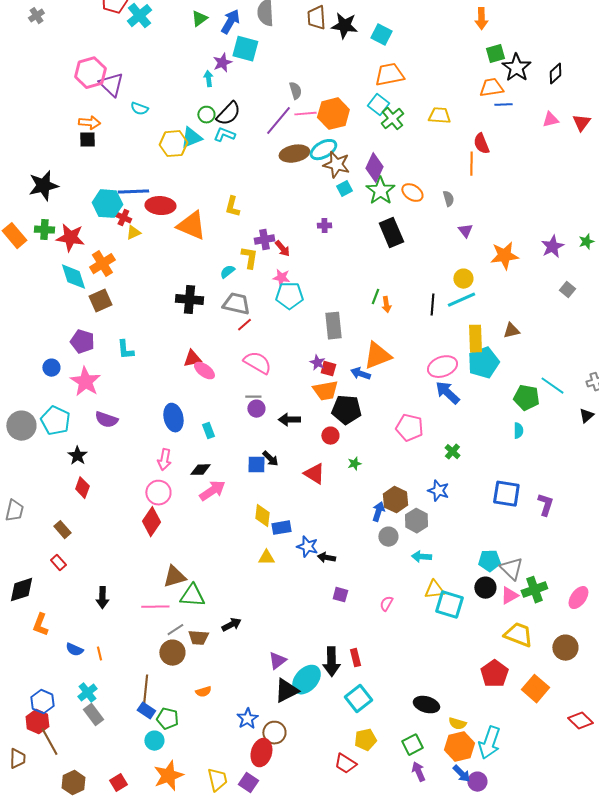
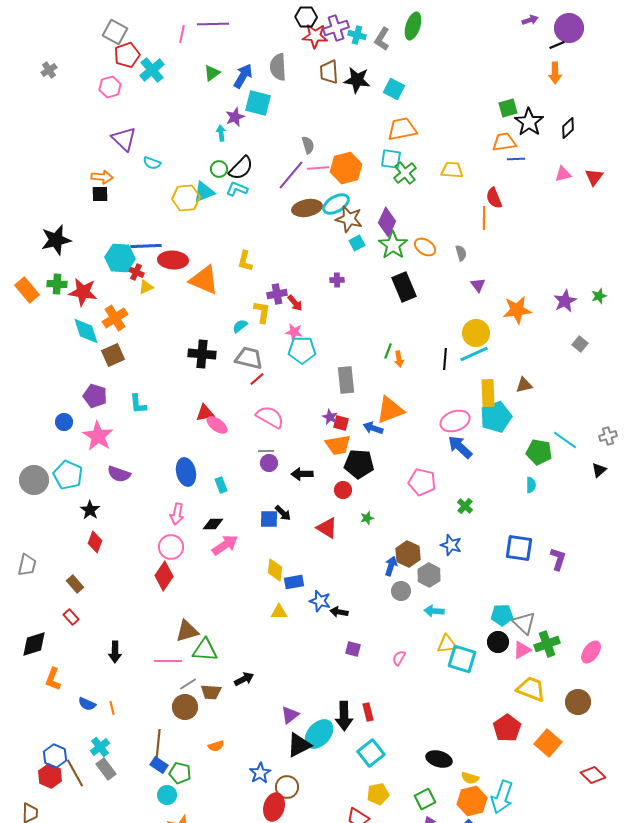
orange arrow: (481, 19) -> (555, 73), moved
pink hexagon: (90, 73) -> (110, 87), moved, size x0.7
cyan square: (378, 105) -> (391, 159), turned -30
yellow circle: (463, 279) -> (476, 333), size x1.4
brown line: (49, 742) -> (75, 773), moved

